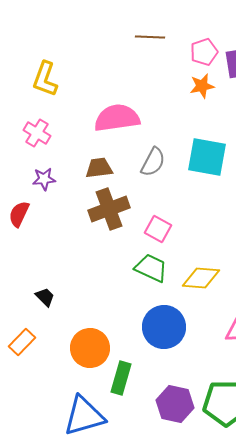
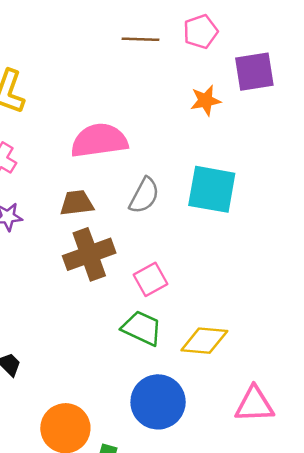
pink pentagon: (204, 52) -> (201, 32), moved
pink square: (158, 229) -> (150, 279), turned 32

